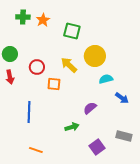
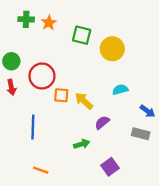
yellow circle: (95, 56) -> (112, 49), moved
yellow arrow: (69, 65) -> (84, 101), moved
red circle: (37, 67) -> (42, 76), size x1.5
blue arrow: (122, 98) -> (147, 111), moved
gray rectangle: (124, 136) -> (141, 134), moved

